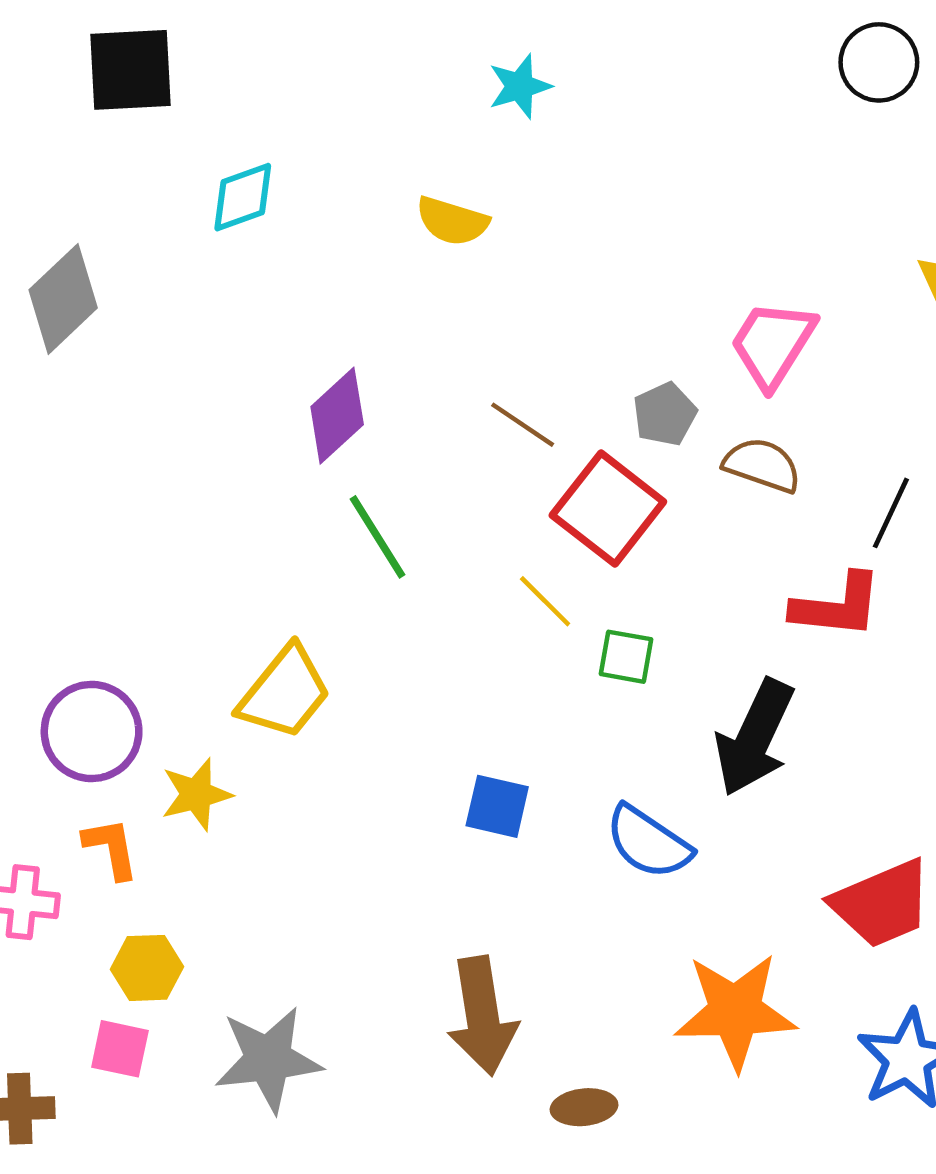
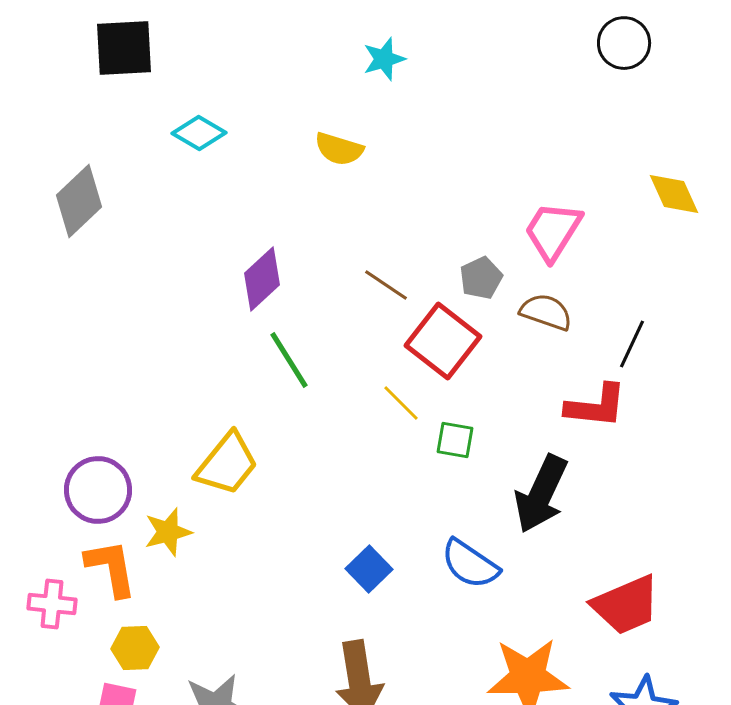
cyan diamond: (243, 197) -> (199, 133), turned 50
blue square: (497, 806) -> (369, 569), moved, turned 33
orange L-shape: (111, 848) -> (111, 568), size x1.4

